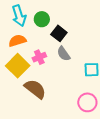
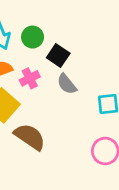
pink cross: (39, 57) -> (30, 78), moved

